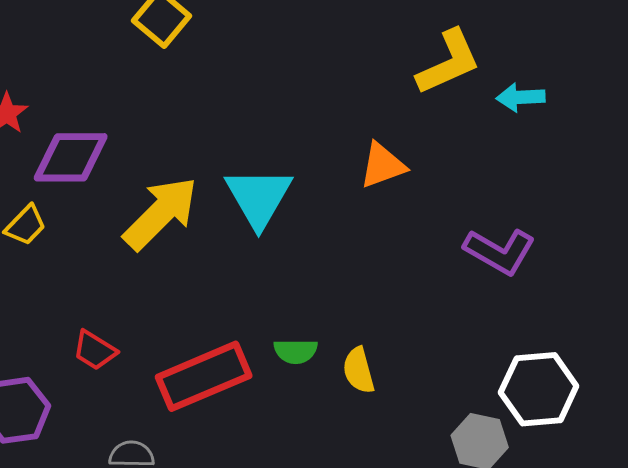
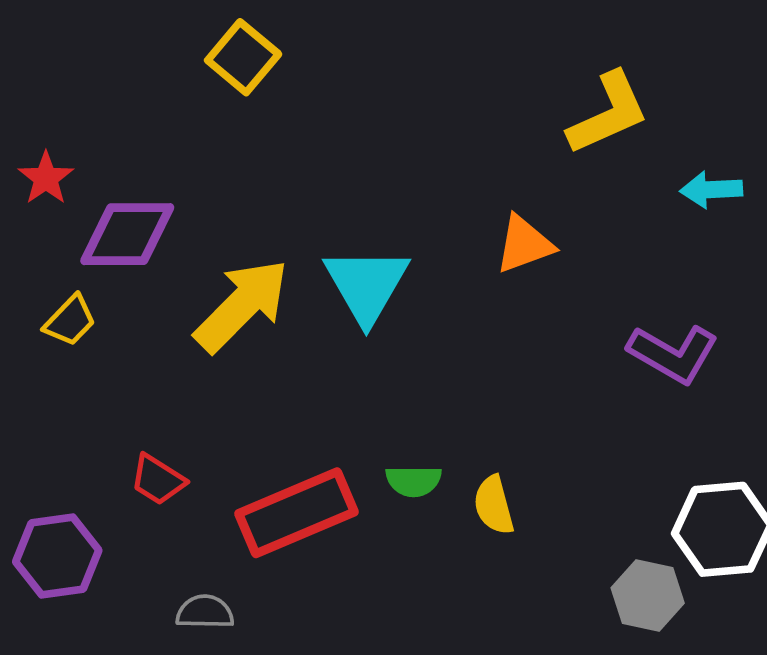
cyan arrow: (521, 97) -> (711, 190), moved

